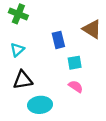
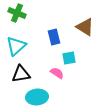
cyan triangle: (17, 50) -> (16, 46), size x1.5
pink semicircle: (76, 86) -> (57, 73), moved

